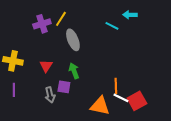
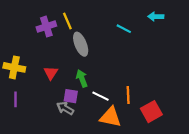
cyan arrow: (130, 15) -> (156, 17), moved
yellow line: (61, 19) -> (67, 21), turned -56
gray arrow: (50, 95) -> (65, 108), moved, turned 133
white line: (121, 98) -> (101, 96), moved

